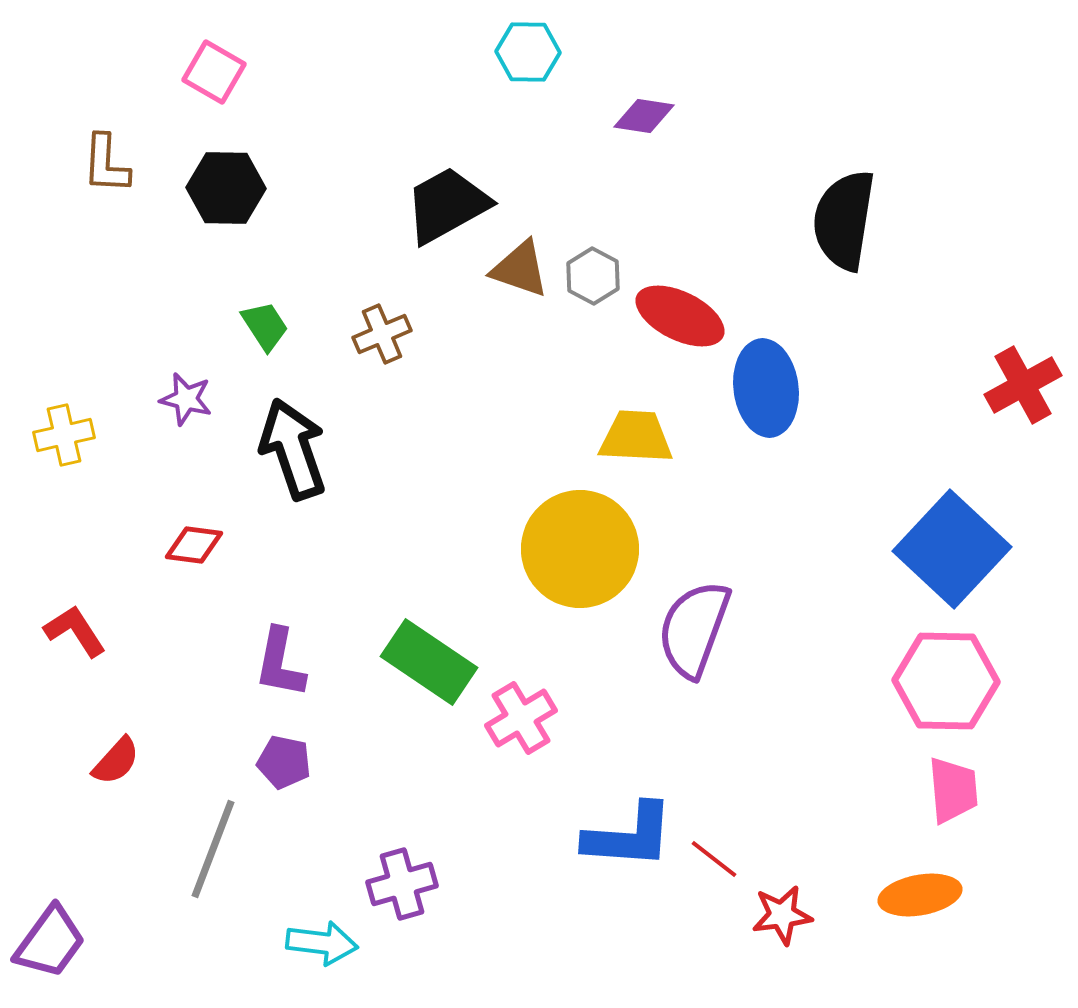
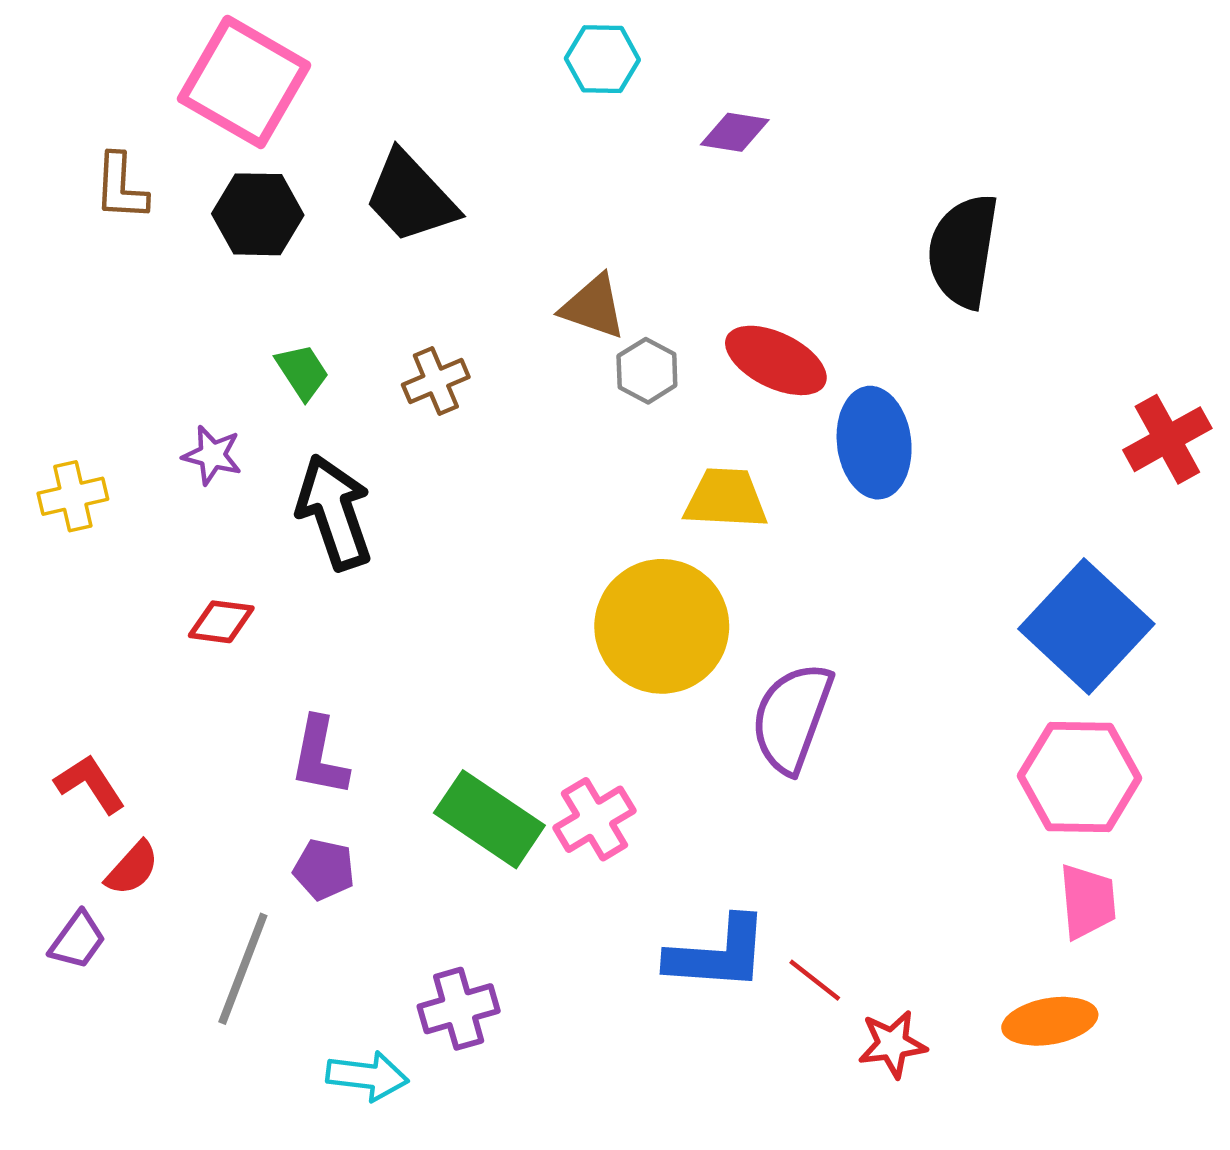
pink square: (214, 72) -> (244, 82), size x1.8
black trapezoid: (447, 205) -> (411, 197), moved, turned -104
gray hexagon: (593, 276) -> (647, 371), moved
red L-shape: (75, 631) -> (90, 784), moved
green rectangle: (429, 662) -> (489, 819), moved
purple trapezoid: (50, 942) -> (77, 940), moved, size x0.7

